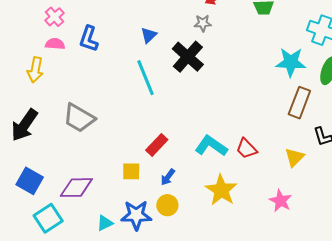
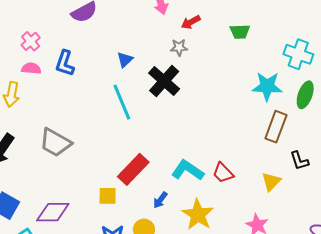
red rectangle: (157, 145) -> (133, 169), size x1.4
blue arrow: (168, 177) -> (160, 200), moved

